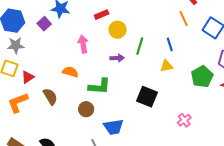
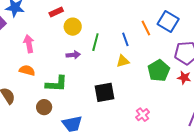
orange line: (184, 18) -> (146, 28), moved
pink arrow: (83, 44) -> (29, 44), moved
black square: (147, 97) -> (105, 92), turned -30

